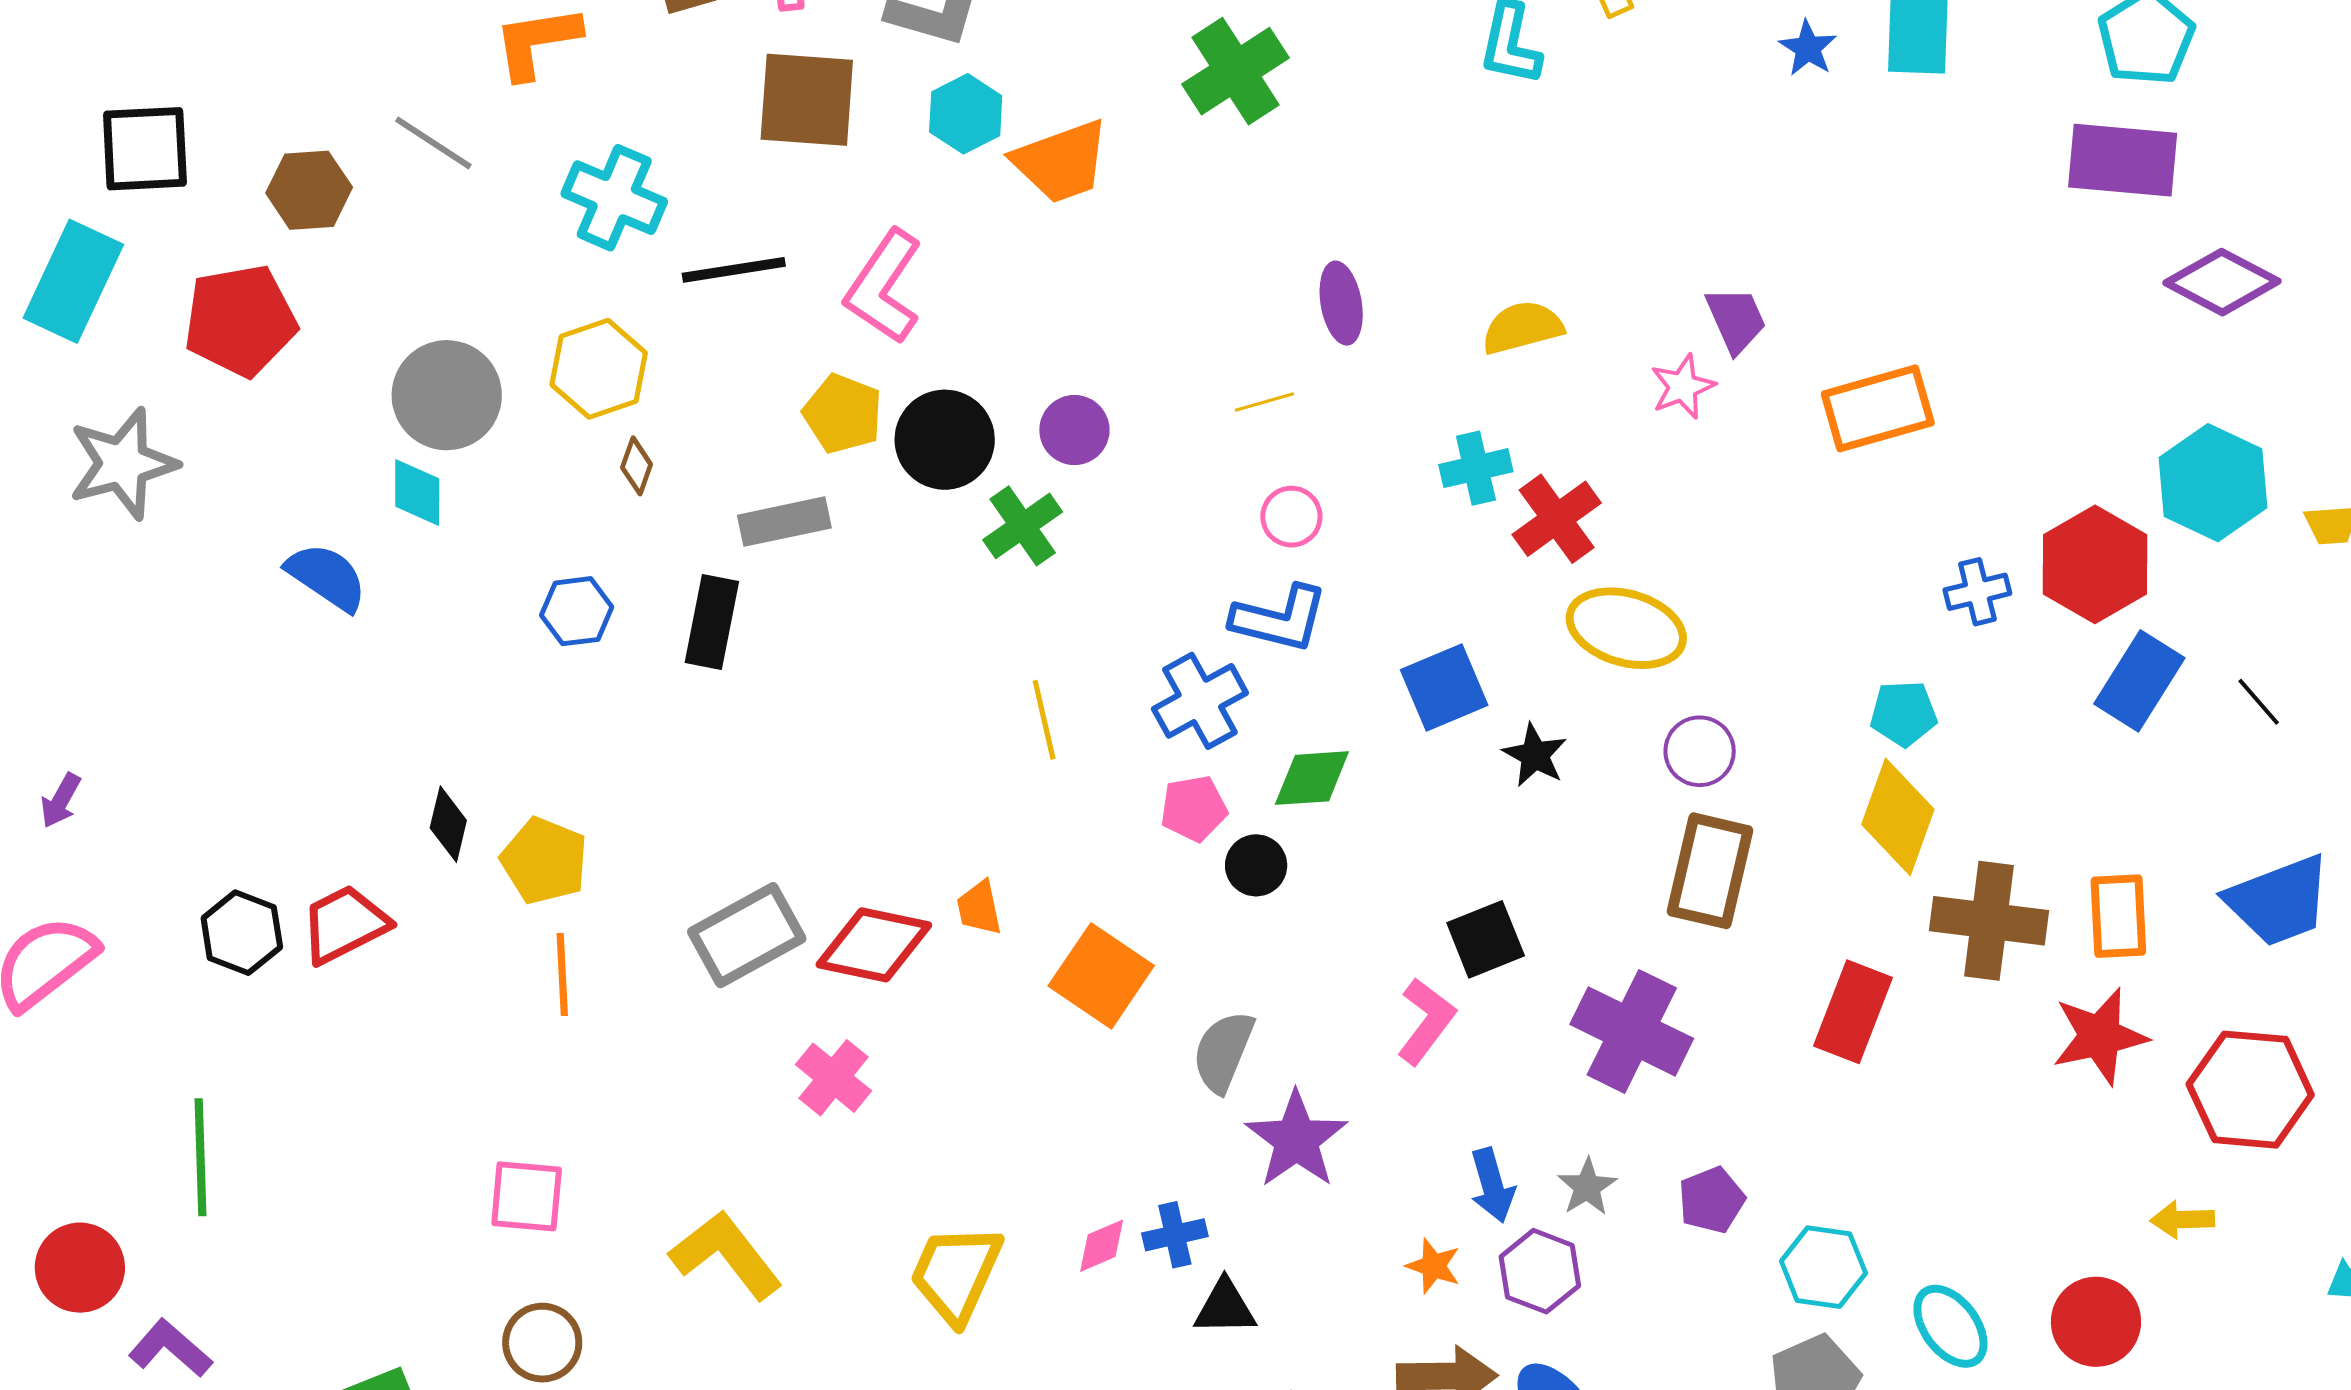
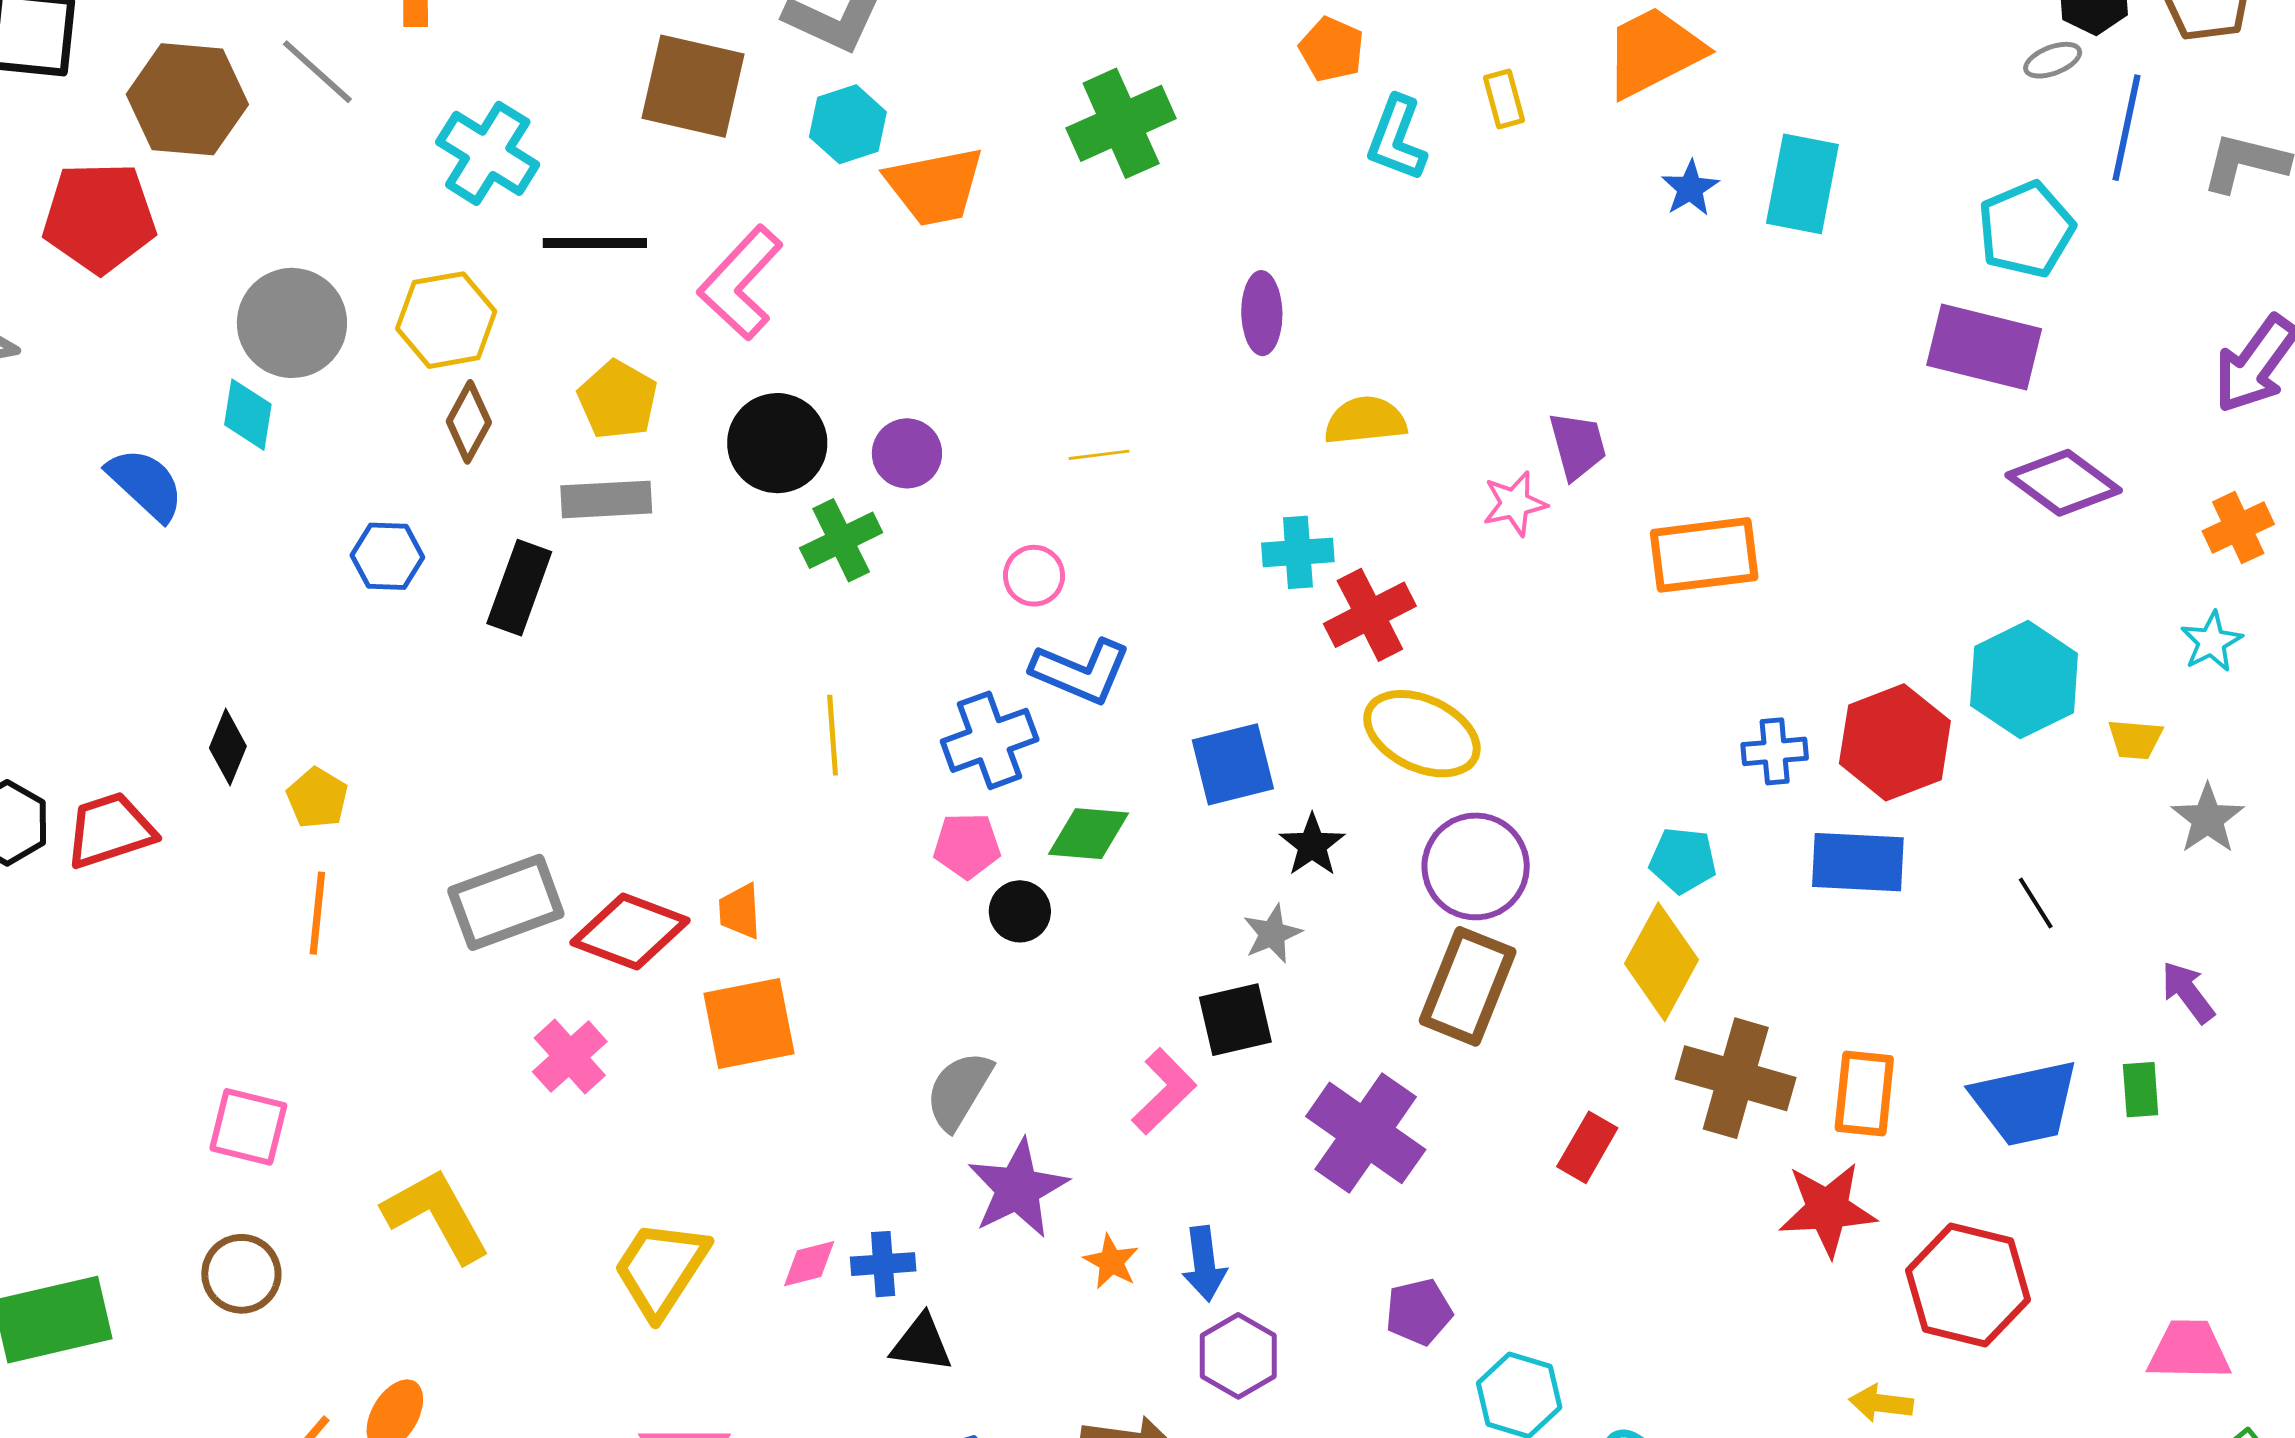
brown hexagon: (309, 190) -> (187, 99), size x1.4
purple ellipse: (1341, 303) -> (1262, 313), moved
yellow pentagon: (843, 414) -> (618, 400), moved
brown diamond: (637, 466) -> (469, 422), size x1.4
pink circle: (1291, 517) -> (1034, 576), moved
blue rectangle: (2139, 681) -> (1858, 862), moved, turned 52
purple circle: (1700, 751) -> (1476, 866), size x1.5
yellow pentagon: (544, 861) -> (317, 798), size x0.7
orange square: (1101, 976) -> (749, 1023), moved, turned 36
red rectangle: (1853, 1012) -> (1587, 1147), size x0.7
gray star: (1587, 1187) -> (1272, 934), moved
orange star: (1433, 1266) -> (1111, 1262), moved

